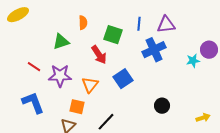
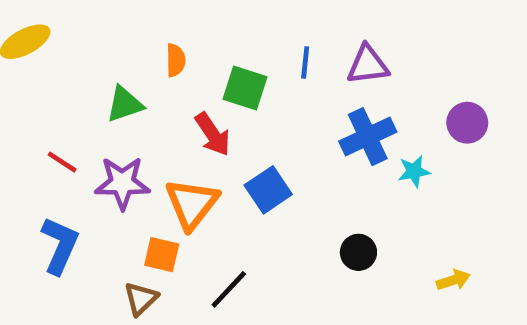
blue cross: (154, 50) -> (368, 137), moved
cyan star: (193, 61) -> (414, 171), moved
orange triangle: (90, 85) -> (192, 204), size x1.4
blue L-shape: (33, 103) -> (60, 245), turned 45

